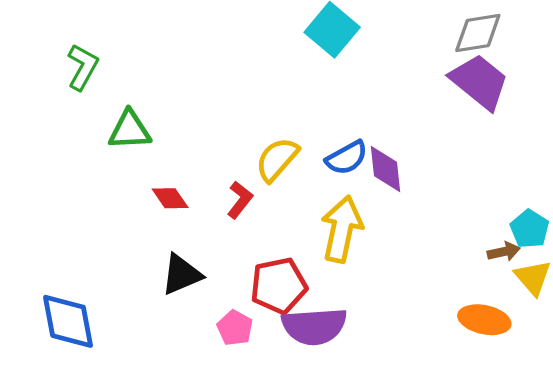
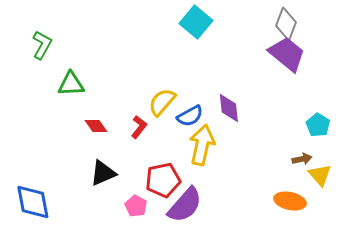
gray diamond: (478, 33) -> (286, 24), turned -60
blue semicircle: (347, 158) -> (190, 116), moved
cyan pentagon: (530, 229) -> (318, 125), moved
purple semicircle: (314, 326) -> (185, 205), turned -45

